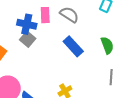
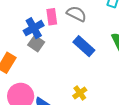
blue cross: (27, 24) -> (34, 28), turned -36

